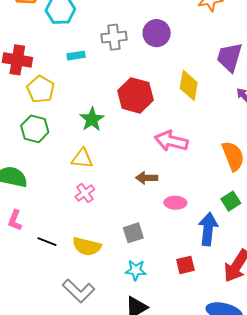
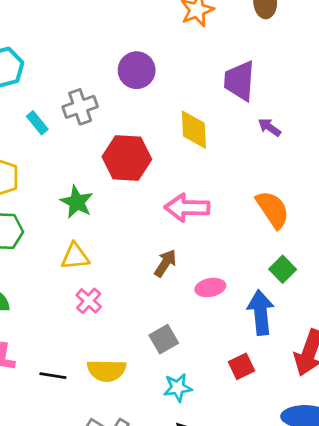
gray cross: (114, 37) -> (80, 107), moved
cyan rectangle: (76, 56) -> (37, 123), turned 72
brown arrow: (147, 178) -> (165, 263), turned 135

